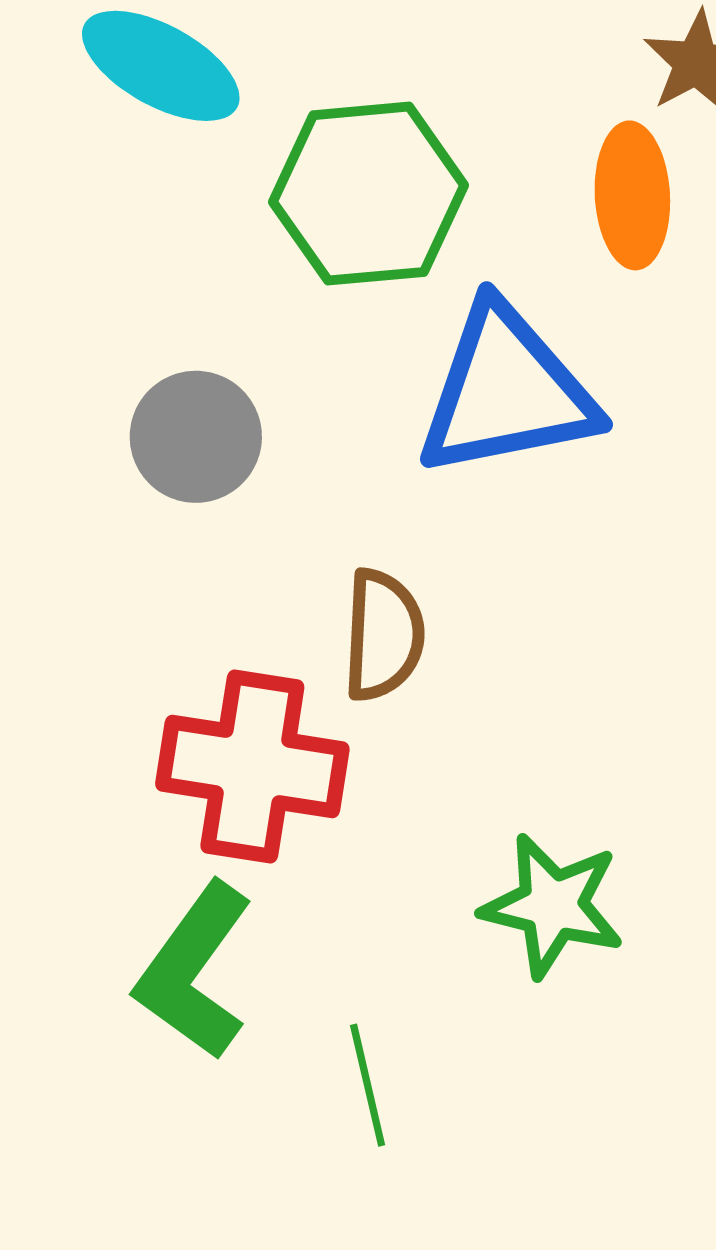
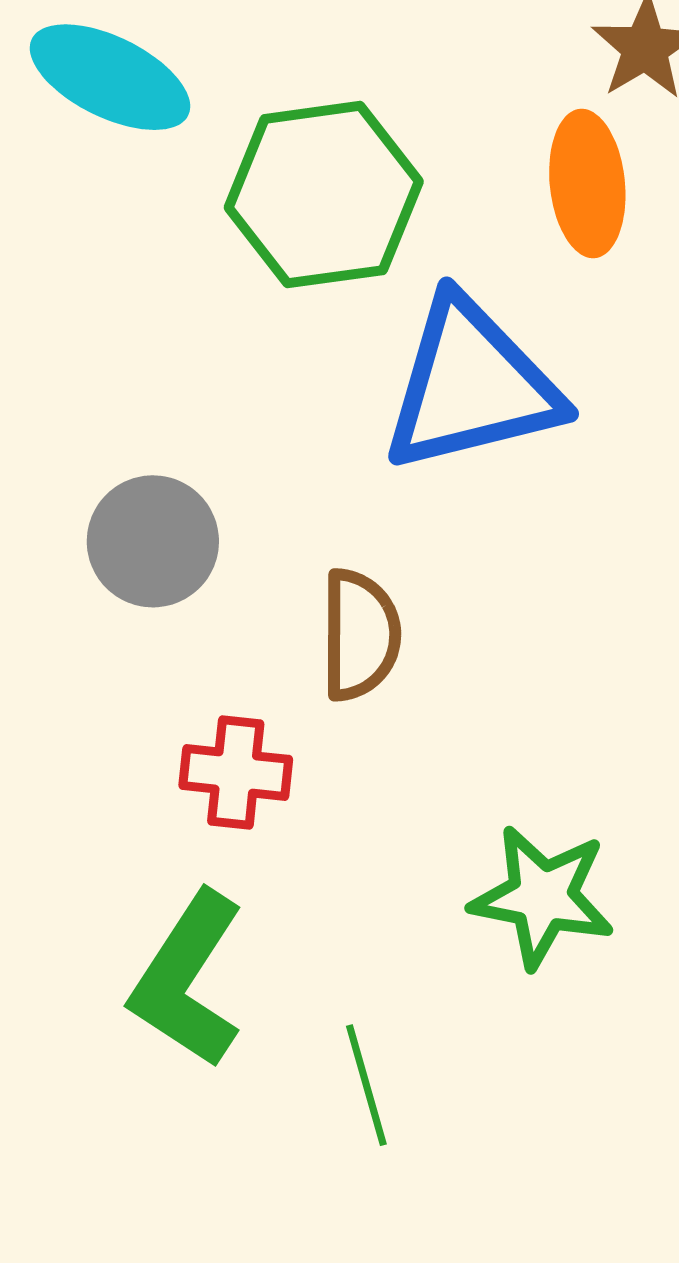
gray circle: (196, 437) -> (153, 541), moved
red cross: (252, 767) -> (236, 772), size x0.6

